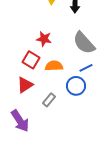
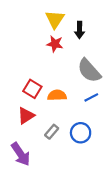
red star: (44, 39) -> (55, 44), moved
blue circle: (76, 86) -> (81, 133), moved

